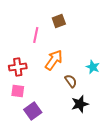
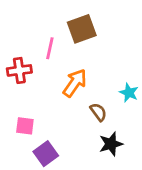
brown square: (59, 21) -> (82, 29), size x1.5
red cross: (18, 67) -> (19, 70), moved

